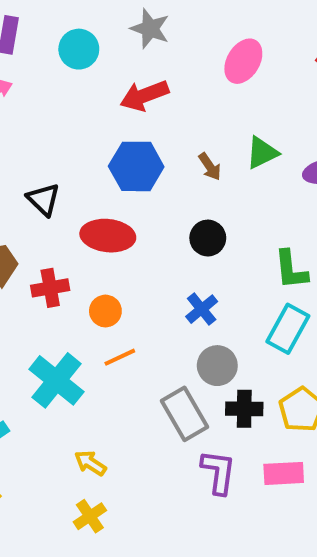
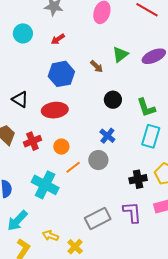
cyan circle: (79, 49) -> (23, 33), moved
red arrow: (144, 96) -> (58, 39), size x0.6
black circle: (208, 238) -> (113, 100), moved
gray circle: (217, 366) -> (98, 160), moved
gray rectangle: (185, 414) -> (98, 219), moved, turned -75
yellow arrow: (90, 463) -> (50, 236), moved

